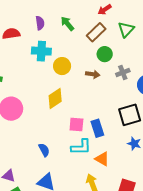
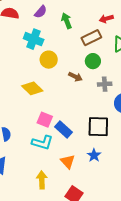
purple semicircle: (40, 23) -> (41, 12), turned 32
yellow diamond: (55, 99) -> (32, 88), turned 60
blue rectangle: (97, 128) -> (63, 130), turned -48
orange triangle: (102, 159) -> (68, 161), moved

